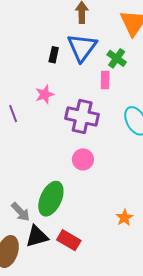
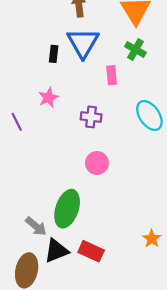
green cross: (117, 58) -> (135, 49), moved
purple cross: (82, 116) -> (91, 117), size x0.6
orange star: (124, 218) -> (152, 239), moved

